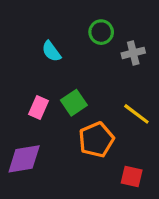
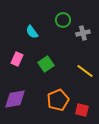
pink rectangle: (39, 108) -> (17, 59), moved
orange pentagon: (96, 140) -> (58, 100), moved

